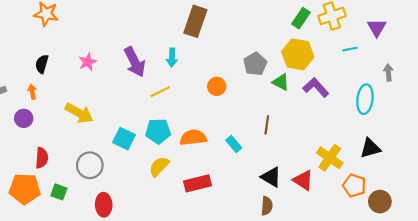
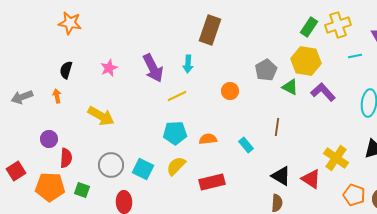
purple circle: (24, 118) -> (49, 139), moved
orange semicircle: (193, 138) -> (208, 139), size x0.7
cyan square: (124, 139) -> (143, 169), moved
orange pentagon: (354, 186) -> (354, 195), moved

